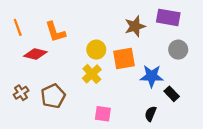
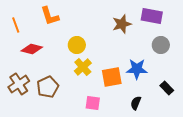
orange L-shape: (55, 32) -> (50, 16), moved
yellow circle: (96, 50) -> (77, 45), moved
orange square: (124, 58) -> (112, 77), moved
brown cross: (21, 93) -> (19, 84), size x1.5
black rectangle: (172, 94) -> (167, 88), moved

